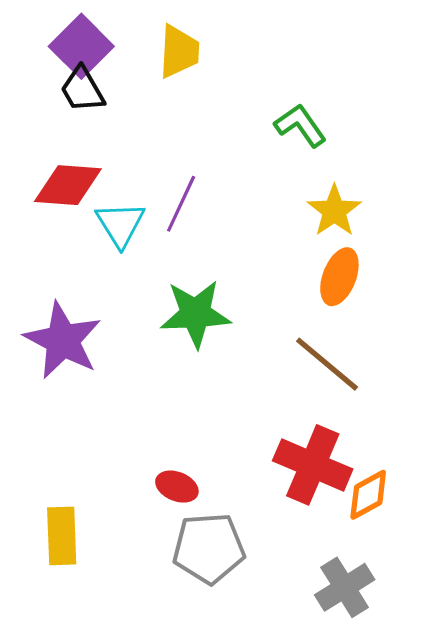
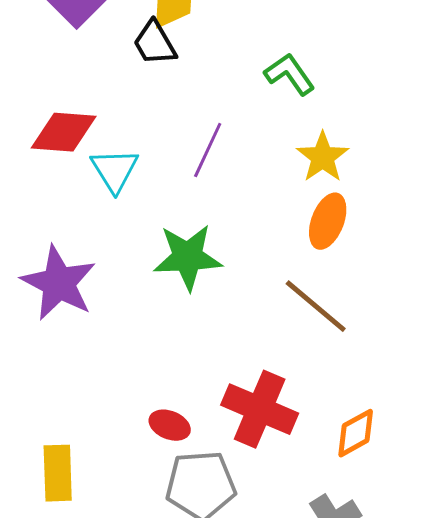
black trapezoid: (82, 89) -> (155, 43), moved
purple line: (181, 204) -> (208, 150), moved
red cross: (313, 465) -> (260, 409), moved

